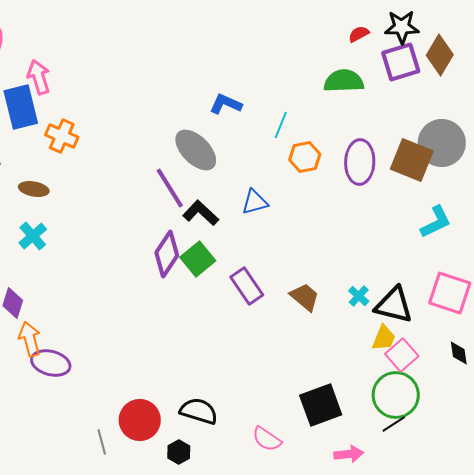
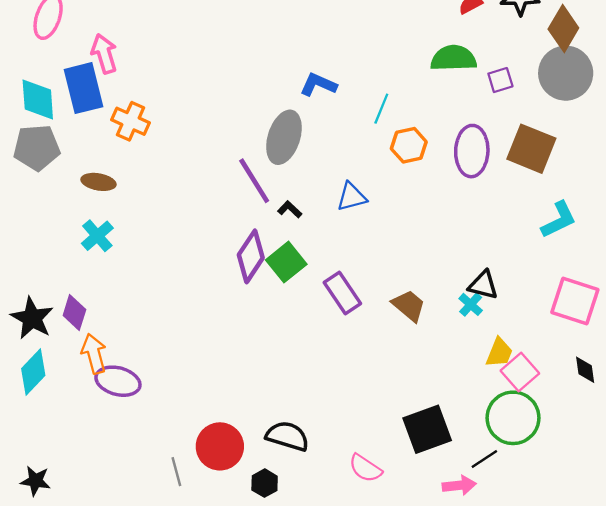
purple square: (401, 62) -> (500, 80), moved, size x0.6
gray circle: (442, 143) -> (566, 73), moved
gray ellipse: (196, 150) -> (284, 137), turned 63
black L-shape: (201, 213) -> (290, 209), size x0.6
black triangle: (394, 305) -> (483, 285), moved, size x0.7
black line: (394, 424) -> (484, 459), moved

